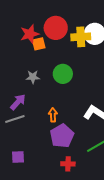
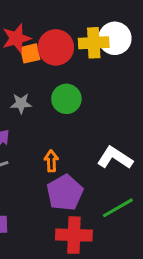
red circle: (56, 28) -> (56, 47), moved
red cross: (68, 164) -> (74, 235), size x1.6

